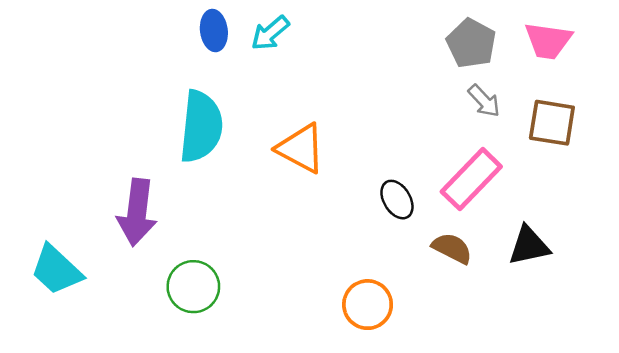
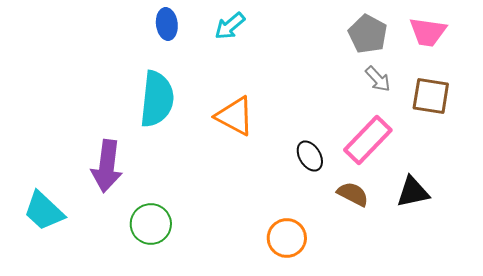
cyan arrow: (270, 33) -> (230, 26), moved

